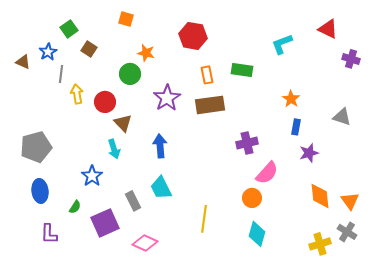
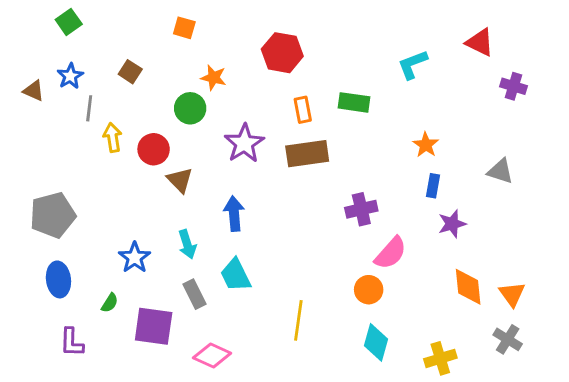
green square: (69, 29) -> (69, 22), moved
cyan arrow: (114, 149) -> (187, 244), moved
purple square: (105, 223) -> (154, 326), turned 32
yellow cross: (320, 244) -> (440, 358), moved

